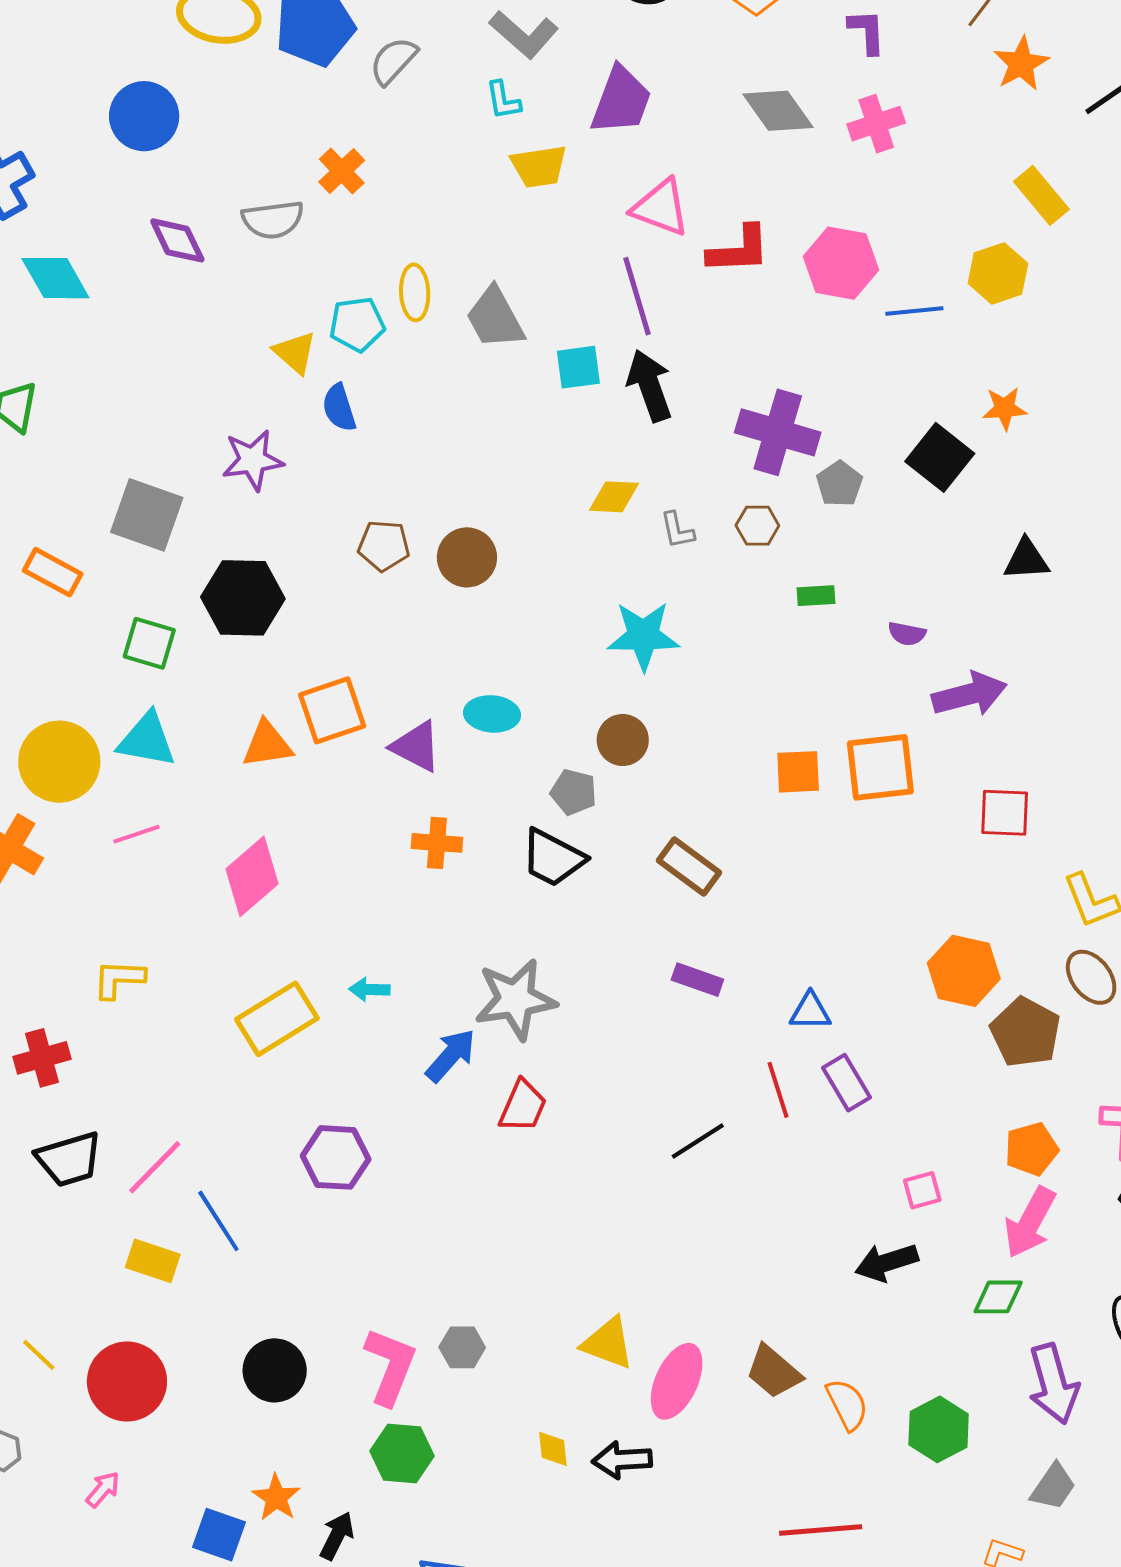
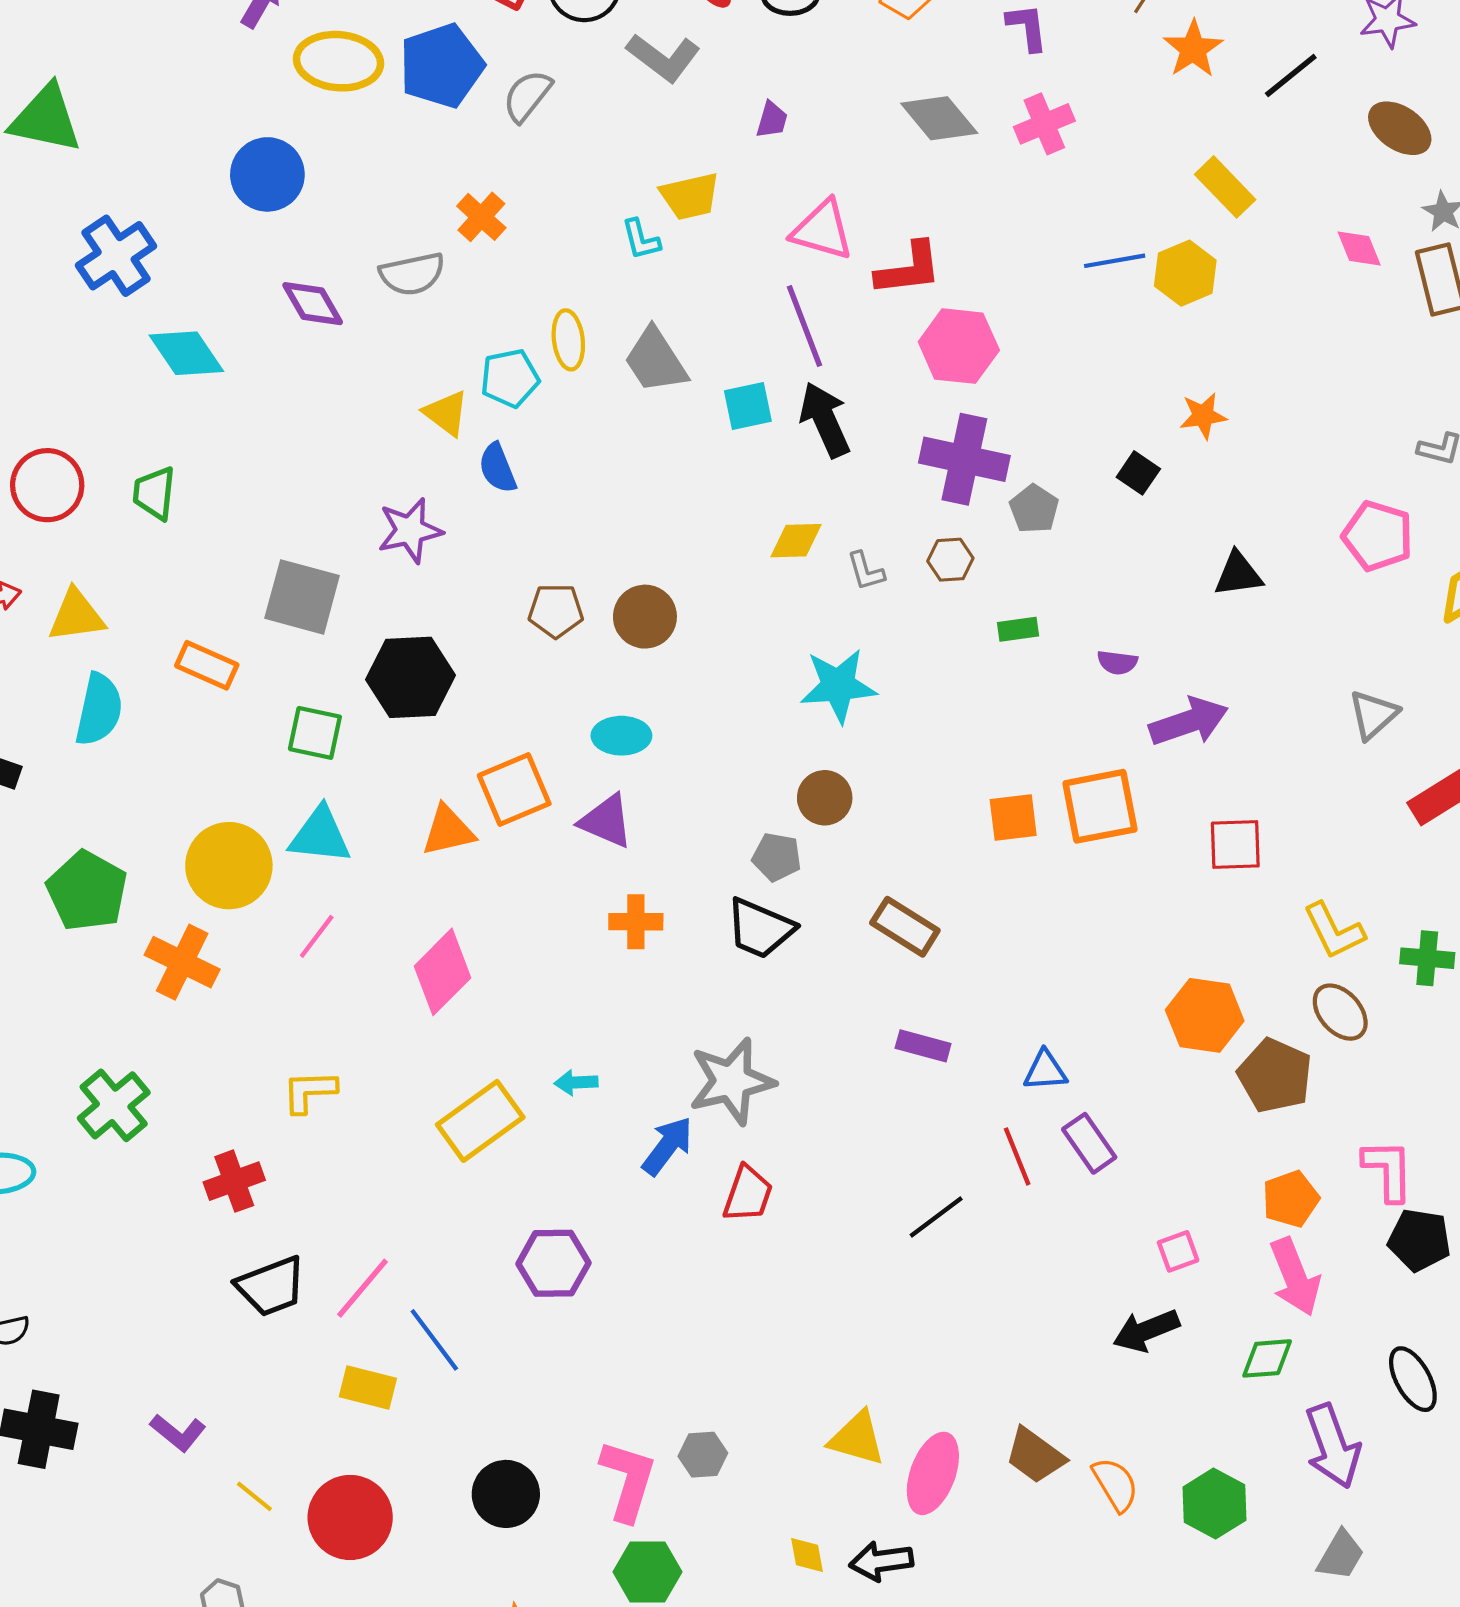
cyan L-shape: (503, 100) -> (641, 239), moved
purple trapezoid: (621, 100) -> (772, 120), size x0.5
pink hexagon: (841, 263) -> (959, 346), moved
blue line: (914, 311) -> (1115, 261), moved
black square: (940, 457) -> (1138, 473), size x0.6
cyan ellipse: (492, 714) -> (621, 736), moved
pink line: (137, 834) -> (317, 936), turned -30
pink arrow: (1030, 1222) -> (1295, 1277), turned -46

